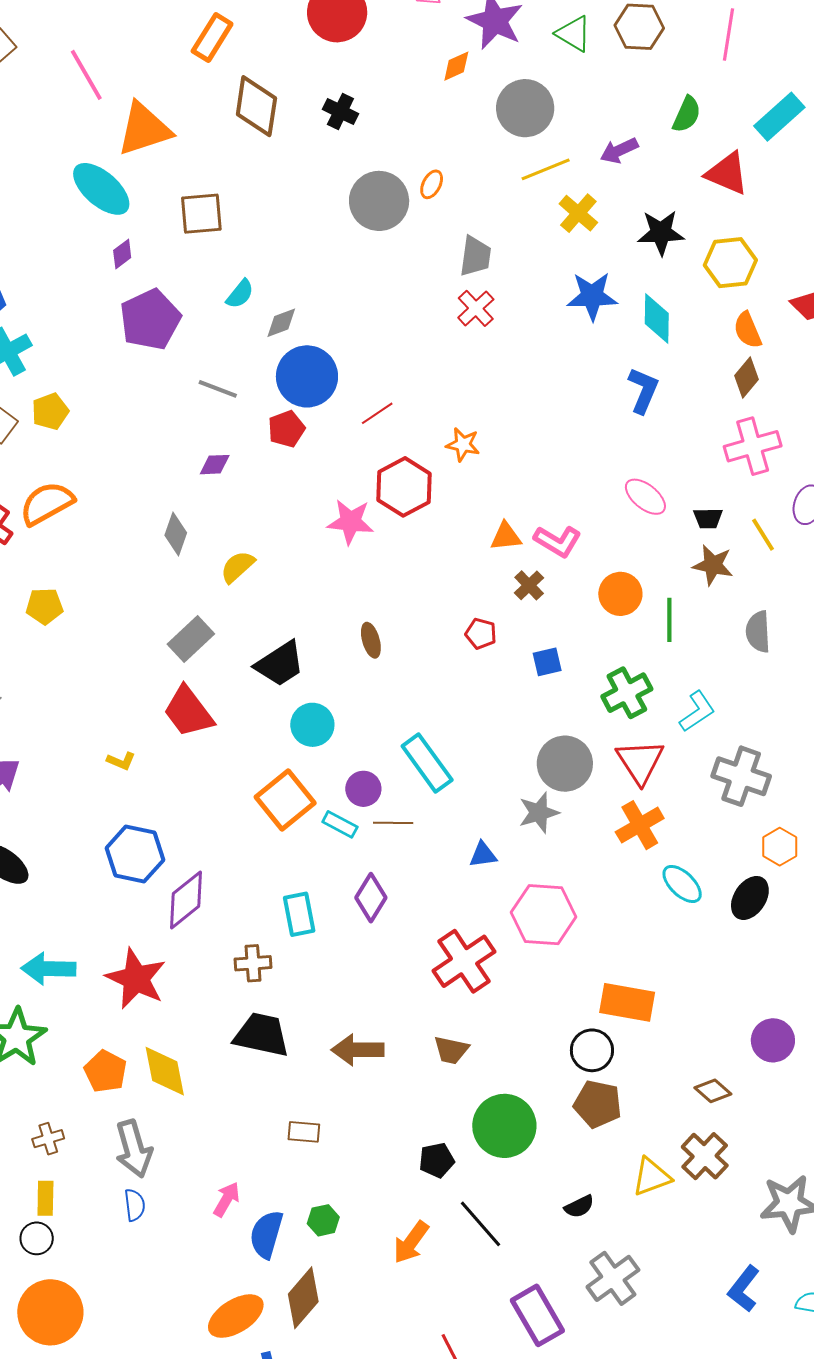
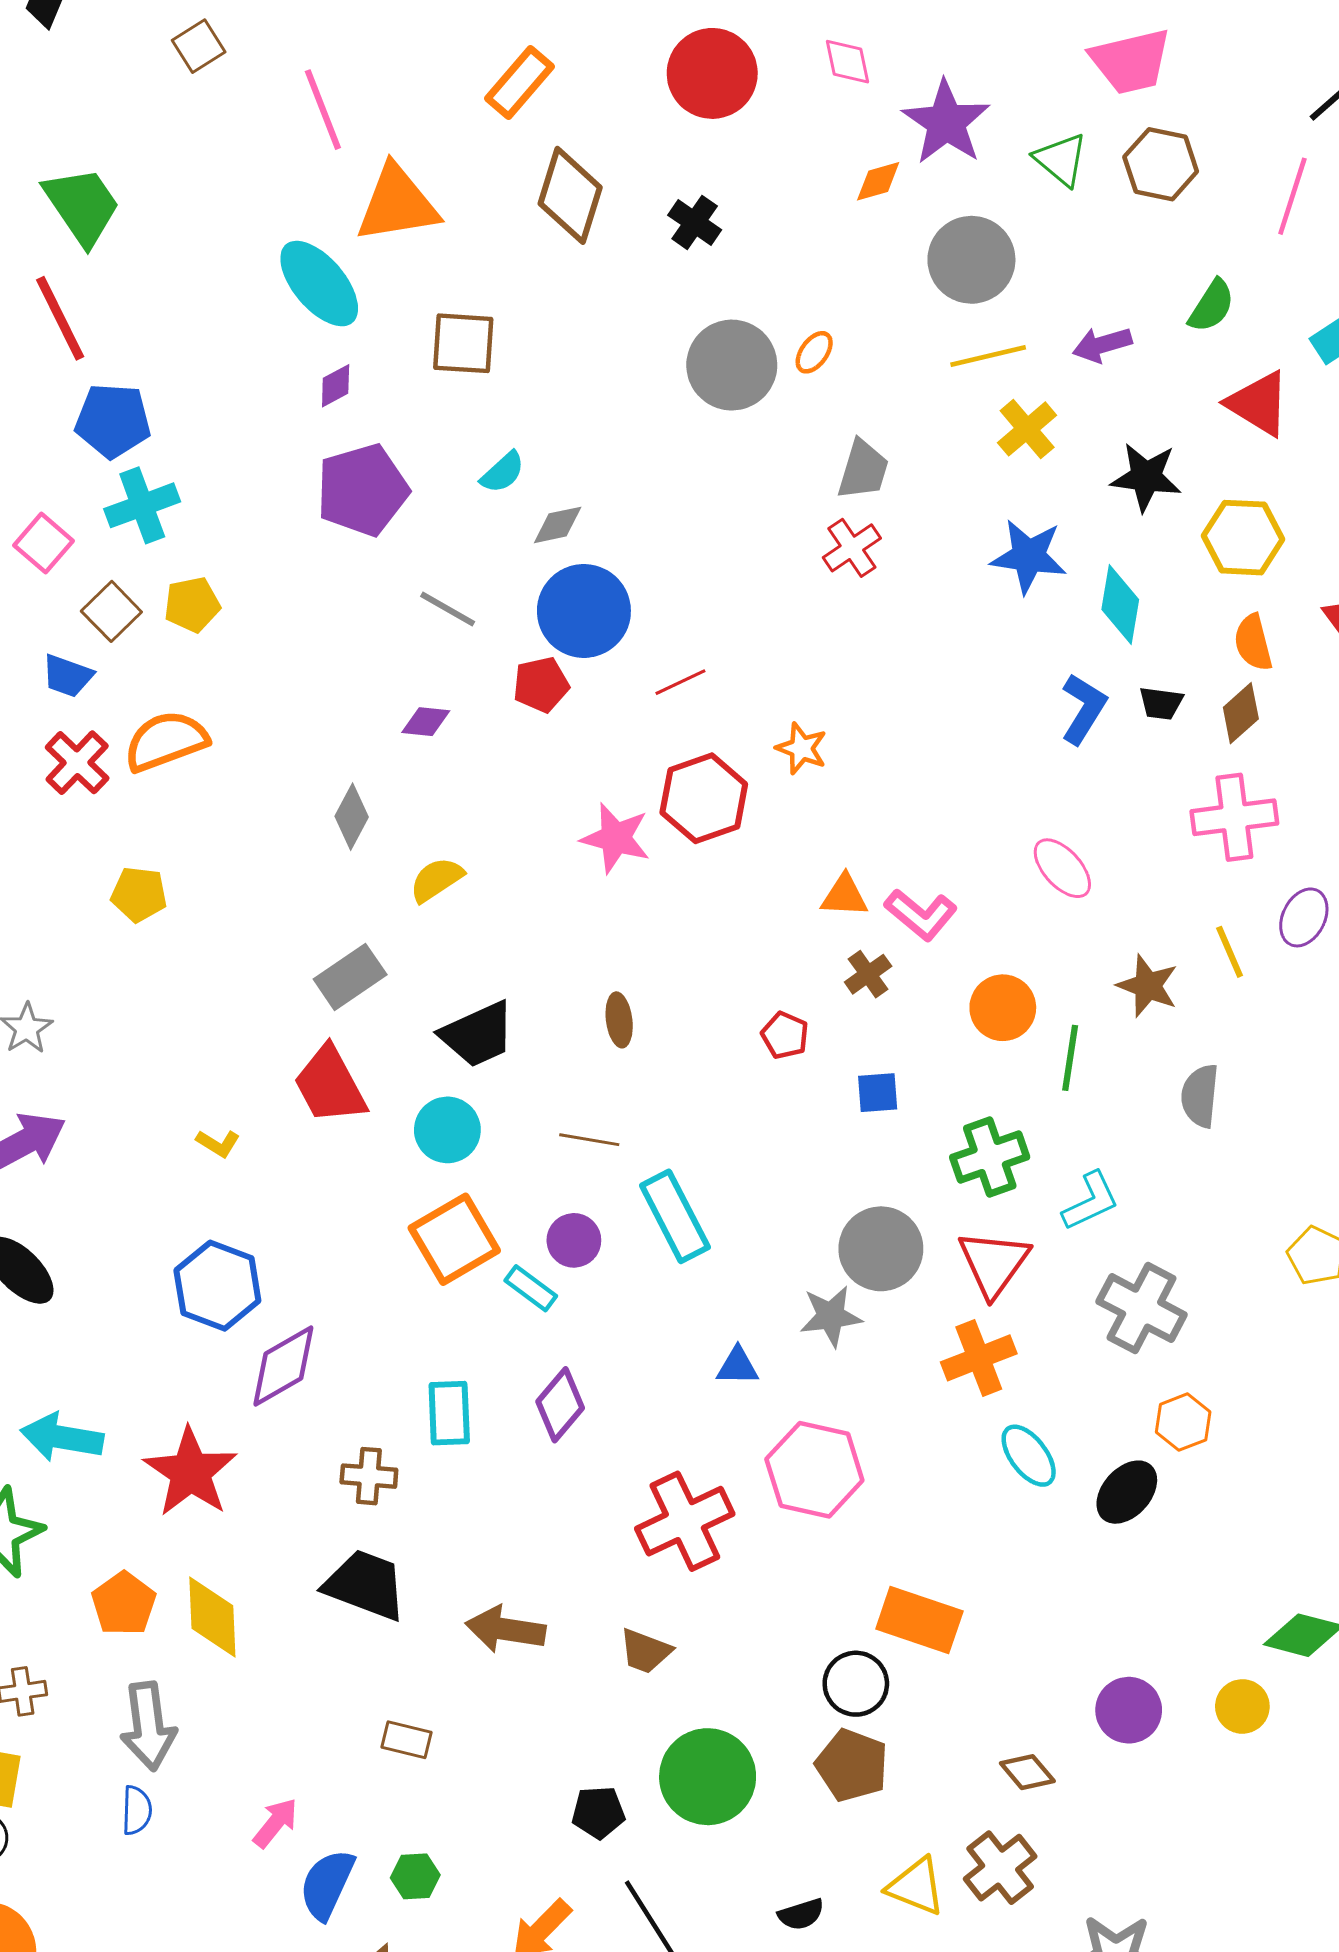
black trapezoid: (708, 518) -> (1161, 703), moved
cyan circle: (312, 725) -> (447, 1130), moved
brown line: (393, 823) -> (589, 1140), moved
yellow triangle: (652, 1177) -> (916, 1886), turned 33

